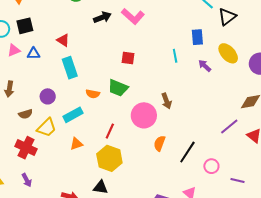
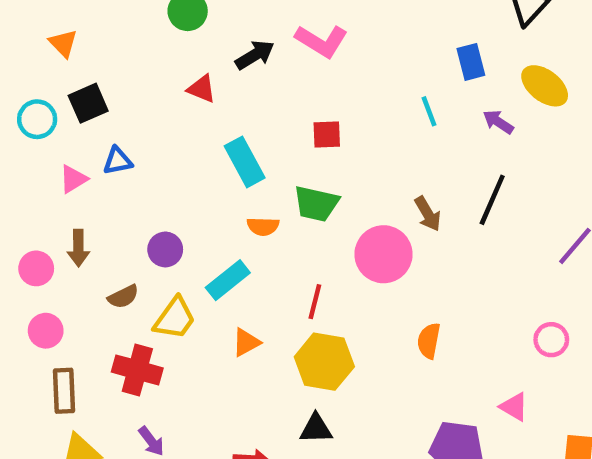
red triangle: (63, 40) -> (202, 89), moved
pink triangle: (14, 50) -> (73, 179), moved
cyan rectangle: (70, 68) -> (245, 162), moved
orange semicircle: (160, 143) -> (429, 341), moved
black line: (187, 152) -> (492, 200), moved

